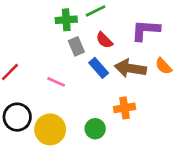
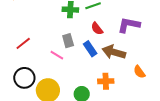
gray rectangle: (76, 46) -> (68, 41), moved
orange semicircle: (163, 66) -> (139, 72), moved

